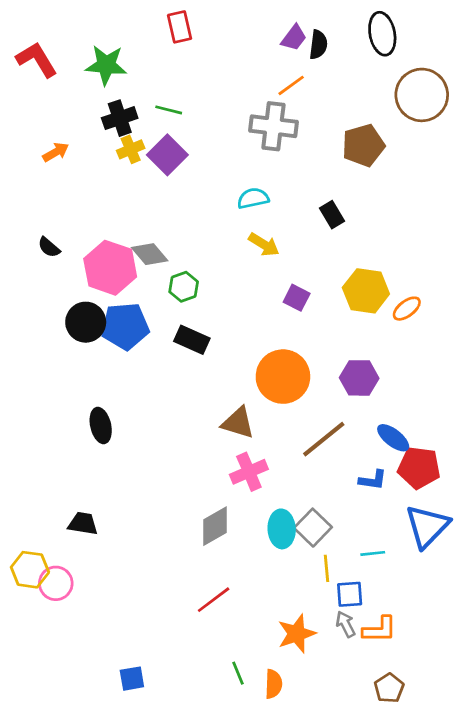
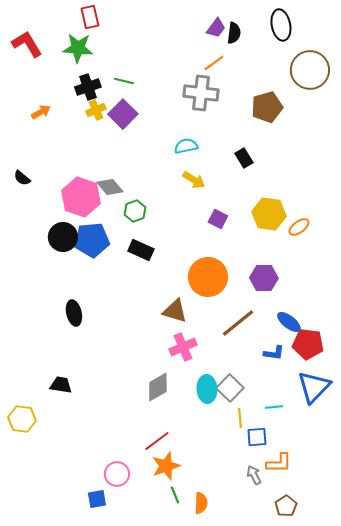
red rectangle: (180, 27) -> (90, 17), moved
black semicircle: (49, 247) -> (22, 178), moved
pink circle: (56, 583) -> (117, 474), moved
gray arrow: (346, 624) -> (254, 475), moved
orange star: (297, 634) -> (166, 466), moved

